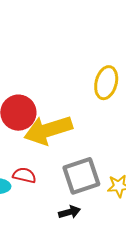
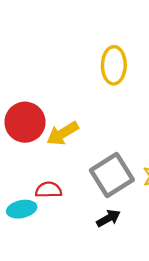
yellow arrow: (48, 130) -> (63, 133), size x0.6

